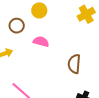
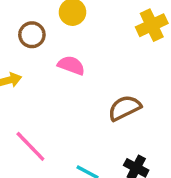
brown semicircle: (74, 64) -> (125, 108), turned 54

